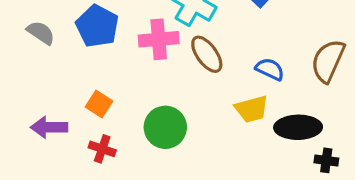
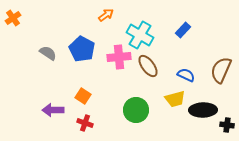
green circle: (165, 127) -> (136, 110), moved
black cross: (326, 160) -> (227, 125), moved

